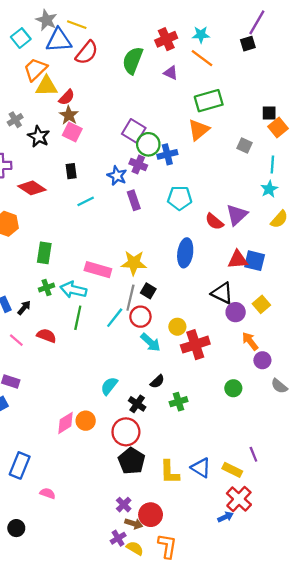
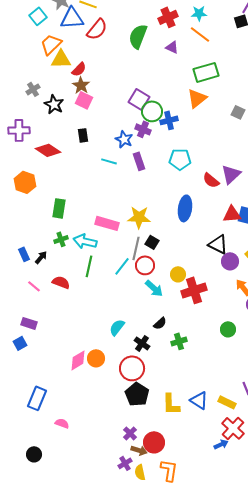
cyan line: (86, 201) -> (109, 161), moved, turned 42
yellow semicircle: (135, 548) -> (140, 472), turned -133

